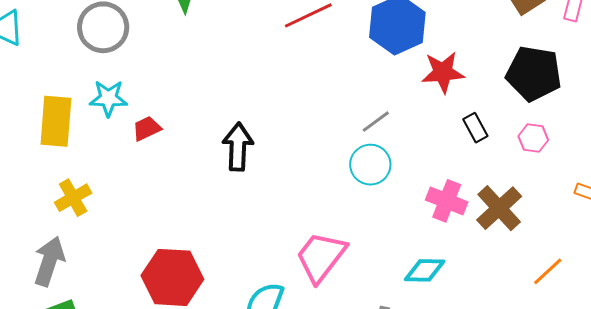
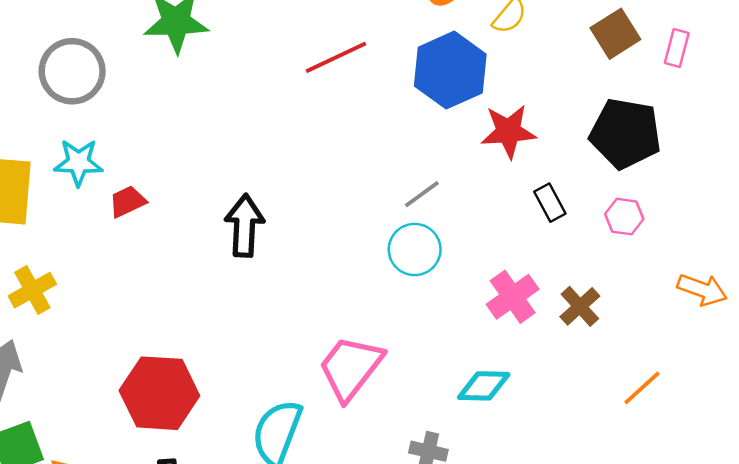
pink cross: (447, 201) -> (513, 297), turned 33
brown cross: (499, 208) -> (580, 306), size x0.7

